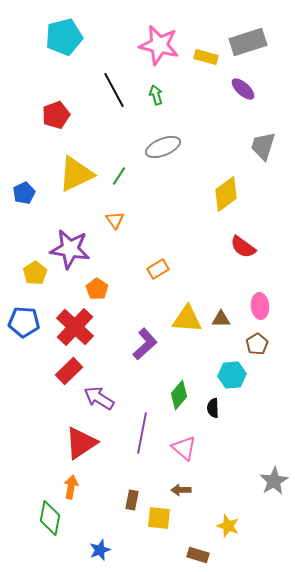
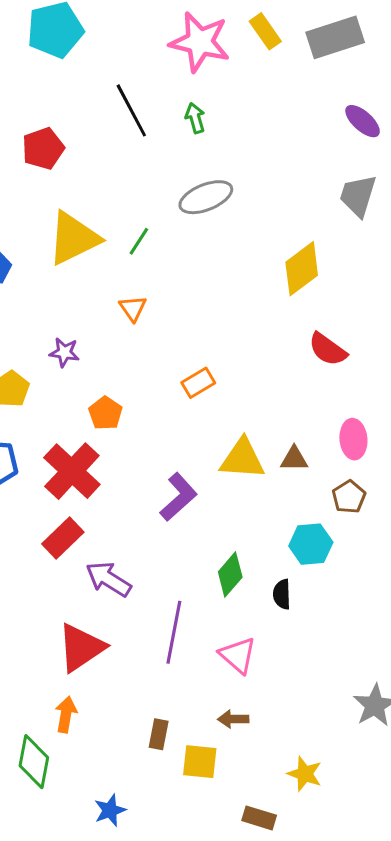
yellow rectangle: (206, 57) -> (265, 31), moved, turned 40
purple ellipse: (243, 89) -> (363, 121), moved
purple star: (70, 249) -> (64, 352), size x0.5

